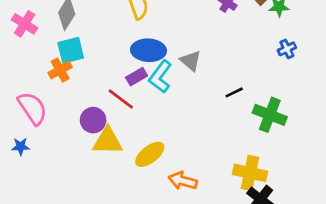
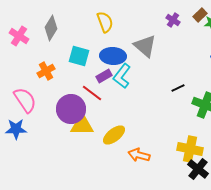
cyan square: (71, 50) -> (79, 56), moved, turned 30
gray triangle: (191, 61) -> (145, 46), moved, size x1.4
purple circle: (93, 120) -> (71, 109), size x1.5
blue star: (21, 146) -> (16, 129), size x1.5

